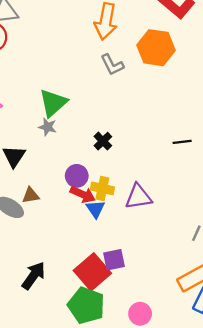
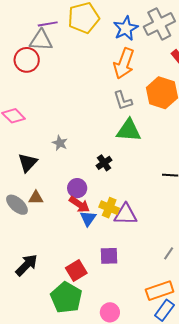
green triangle: (53, 103) -> (129, 130), moved, turned 36
yellow cross: (102, 188) -> (109, 208), moved
purple square: (114, 260) -> (109, 256), moved
red square: (92, 272) -> (76, 270), size x0.7

